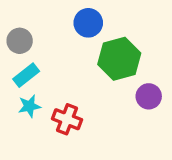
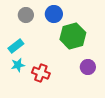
gray circle: (20, 41) -> (26, 15), moved
purple circle: (149, 96) -> (88, 67), moved

